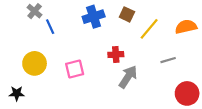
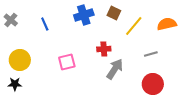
gray cross: (35, 11) -> (11, 20), moved
yellow circle: (35, 63) -> (20, 60), moved
red circle: (187, 93) -> (153, 84), moved

